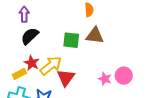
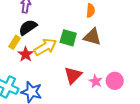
yellow arrow: (51, 66) -> (45, 47), moved
yellow rectangle: (19, 74) -> (15, 42), moved, turned -40
red triangle: (66, 78) -> (73, 75), moved

